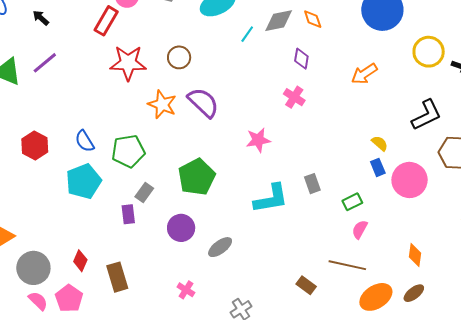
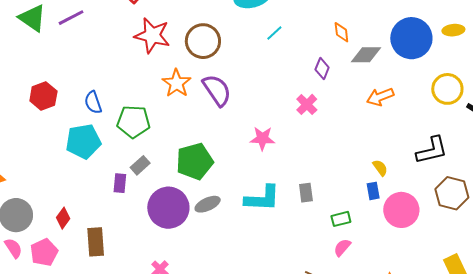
gray diamond: (279, 21) -> (366, 55), moved
brown circle: (179, 57) -> (203, 41), size x1.5
purple circle: (181, 228) -> (168, 208), size x1.5
gray ellipse: (220, 247) -> (208, 204), moved

